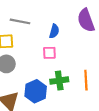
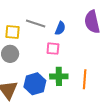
gray line: (20, 21) -> (36, 24), moved

